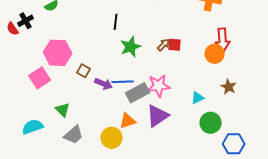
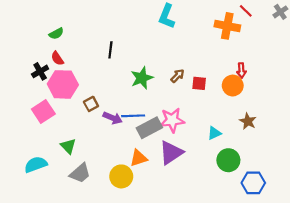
black cross: (26, 21) -> (40, 71), moved
black line: (116, 22) -> (110, 50), moved
red semicircle: (13, 29) -> (57, 58), moved
red arrow: (223, 40) -> (241, 70), size x0.6
red square: (175, 45) -> (199, 83), moved
brown square: (84, 71) -> (91, 104), turned 32

